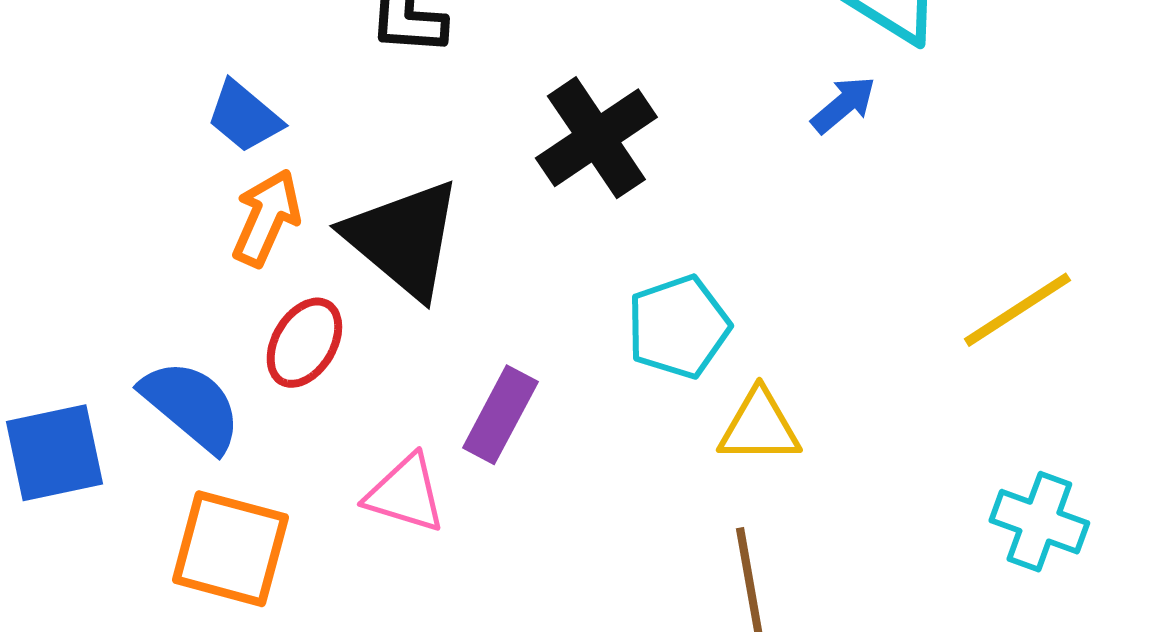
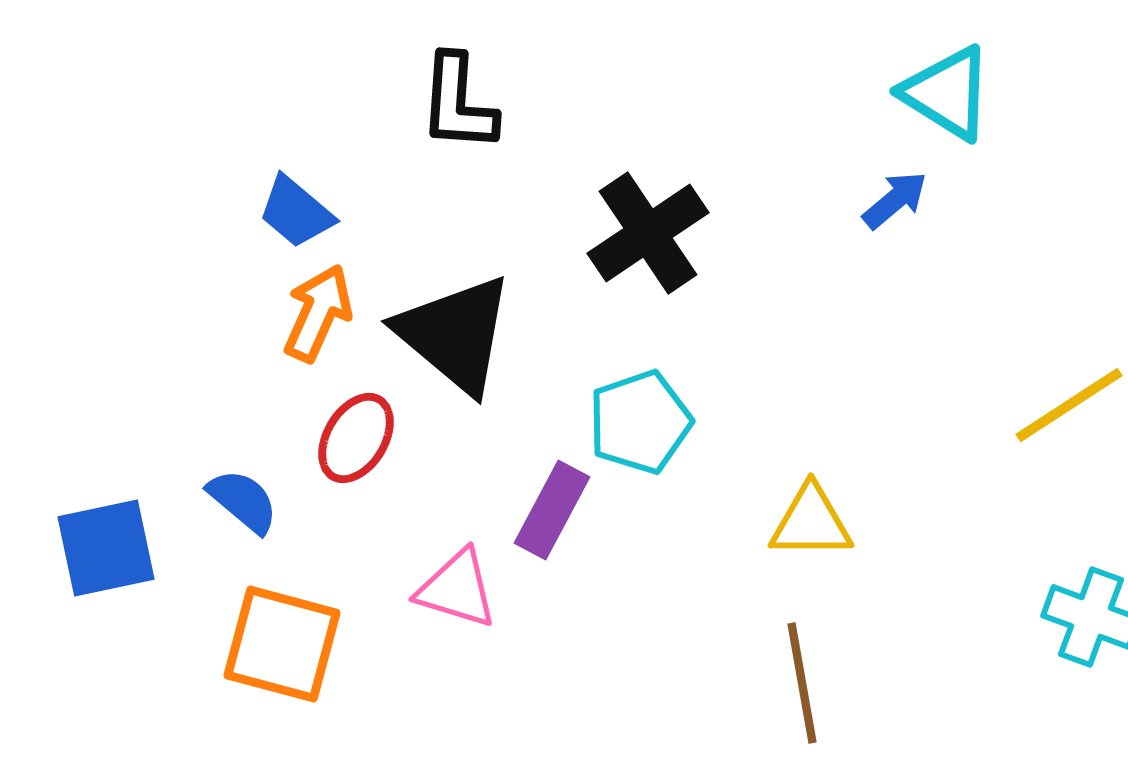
cyan pentagon: (678, 327) -> (640, 422), moved
blue semicircle: (191, 406) -> (243, 501), size x0.7

